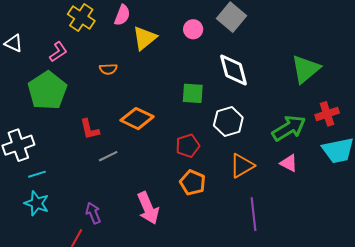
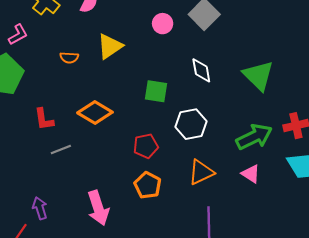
yellow triangle: (145, 38) -> (110, 46), moved
green triangle: (306, 69) -> (258, 76), moved, turned -40
white diamond: (233, 70) -> (201, 70), size x0.7

